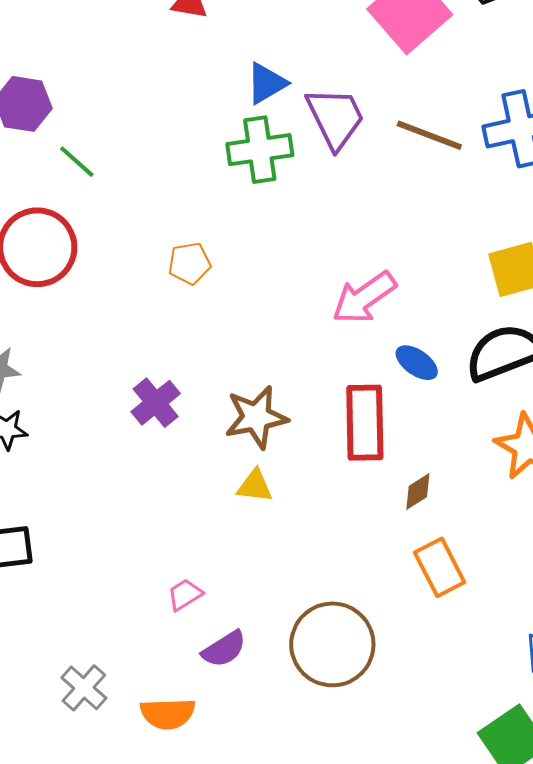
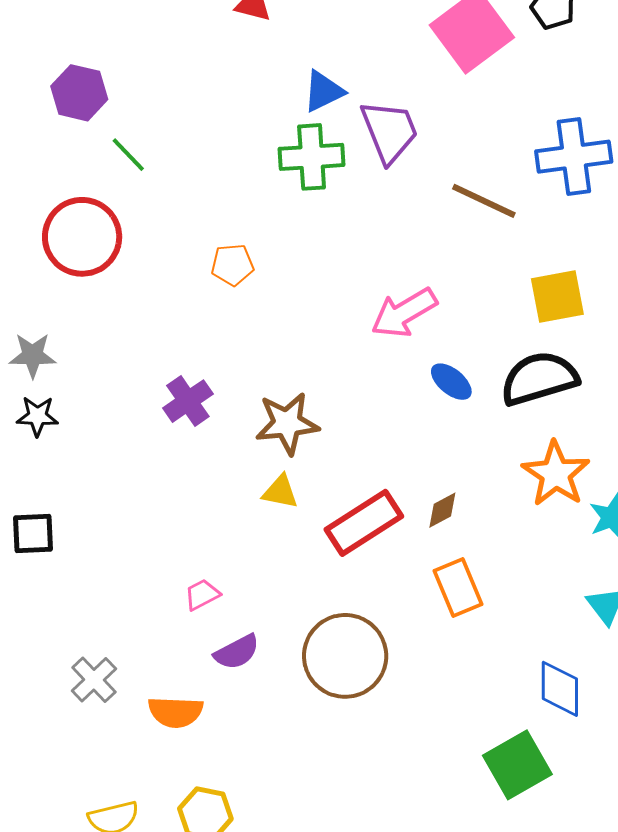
brown line: (429, 135) -> (484, 201), moved
red rectangle: (365, 423) -> (364, 523), moved, turned 54

